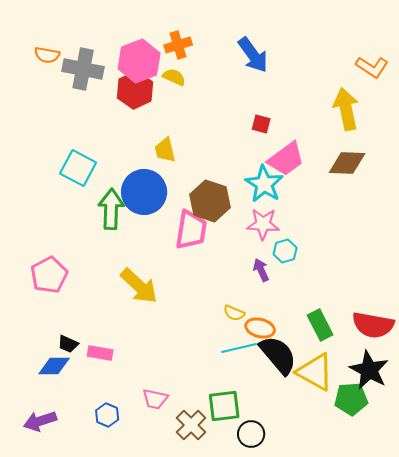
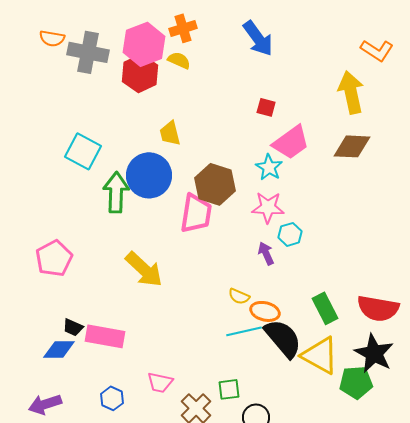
cyan star: (264, 184) -> (269, 167), size x0.7
pink rectangle: (100, 353) -> (105, 336), size x1.5
green square: (224, 406) -> (229, 389), size x0.7

